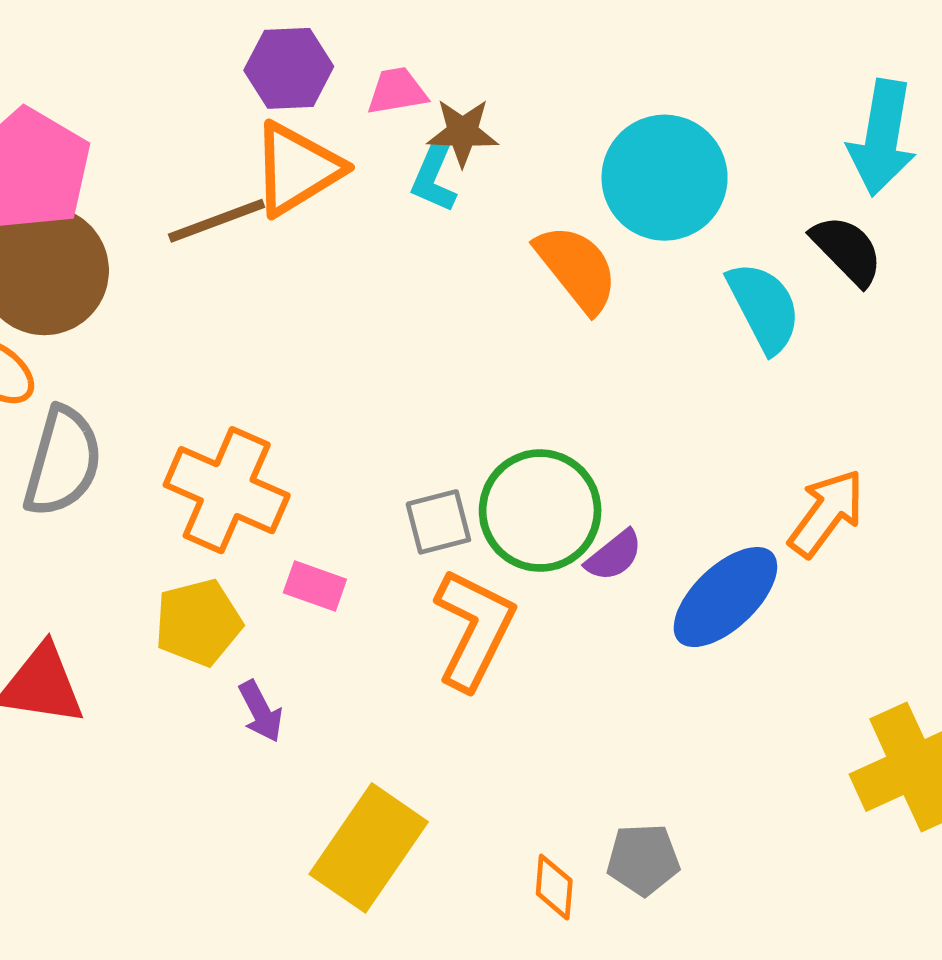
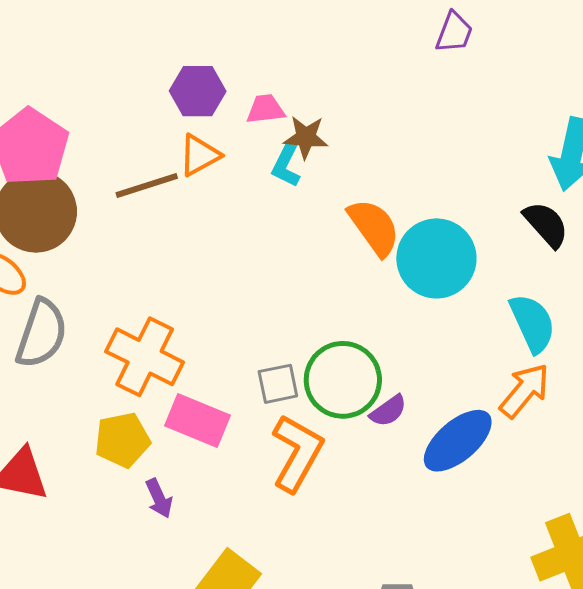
orange triangle: (297, 169) -> (200, 155), size x0.7
cyan circle: (665, 178) -> (436, 258), moved
cyan semicircle: (764, 307) -> (532, 323), moved
pink rectangle: (315, 586) -> (198, 420), size x1.6

